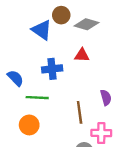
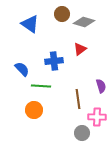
blue triangle: (42, 30) -> (30, 24), moved
red triangle: (82, 55) -> (80, 49), turned -40

